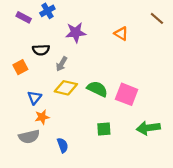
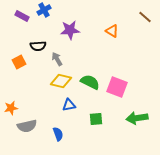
gray arrow: (62, 64) -> (57, 59), turned 120
blue triangle: (34, 98) -> (69, 105), moved, turned 40
orange star: (42, 117) -> (11, 108), moved

